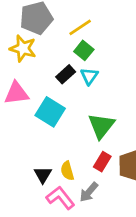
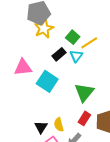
yellow line: (80, 27) -> (89, 43), moved
yellow star: (23, 48) -> (44, 29), moved, turned 30

